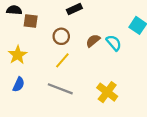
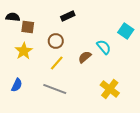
brown semicircle: (93, 41) -> (85, 57), moved
yellow star: (18, 55) -> (24, 51), moved
yellow cross: (107, 92) -> (110, 89), moved

